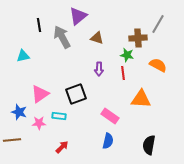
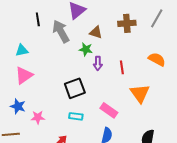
brown cross: (138, 38) -> (127, 23), moved
green star: (127, 55) -> (86, 49), moved
pink triangle: (40, 94) -> (24, 75), moved
orange triangle: (141, 99) -> (140, 93), turned 50
cyan rectangle: (59, 116) -> (76, 116), moved

